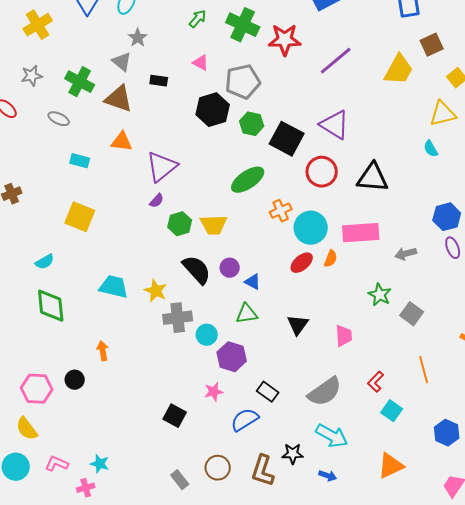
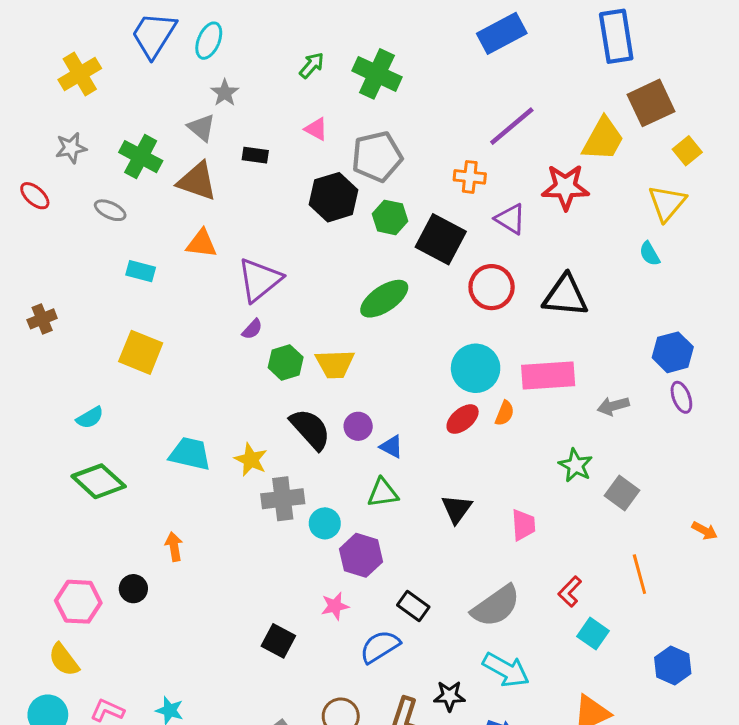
red star: (285, 40) -> (565, 187), moved
brown square: (432, 45) -> (651, 103), size x1.4
yellow triangle: (443, 114) -> (667, 203), turned -36
purple triangle: (335, 125) -> (510, 219), size x0.7
orange cross: (281, 211) -> (470, 177), moved, turned 30
green diamond: (51, 306) -> (99, 481), turned -42

